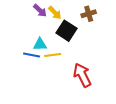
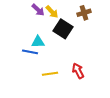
yellow line: (53, 55) -> (50, 74), moved
red arrow: (82, 75) -> (78, 71), size x0.7

